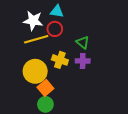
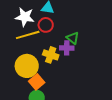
purple cross: (83, 61) -> (67, 48), moved

